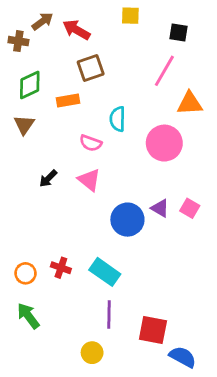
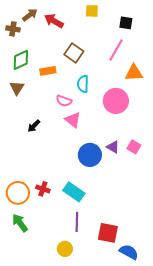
brown square: (91, 68) -> (74, 53), moved, turned -36
pink triangle: (89, 180) -> (73, 120), moved
orange circle: (25, 273) -> (18, 193), size x1.5

